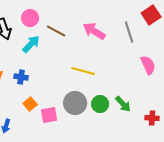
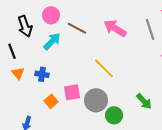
yellow line: (83, 71) -> (104, 68), turned 30
green circle: (100, 104) -> (114, 115), moved
pink square: (49, 115) -> (72, 92), moved

